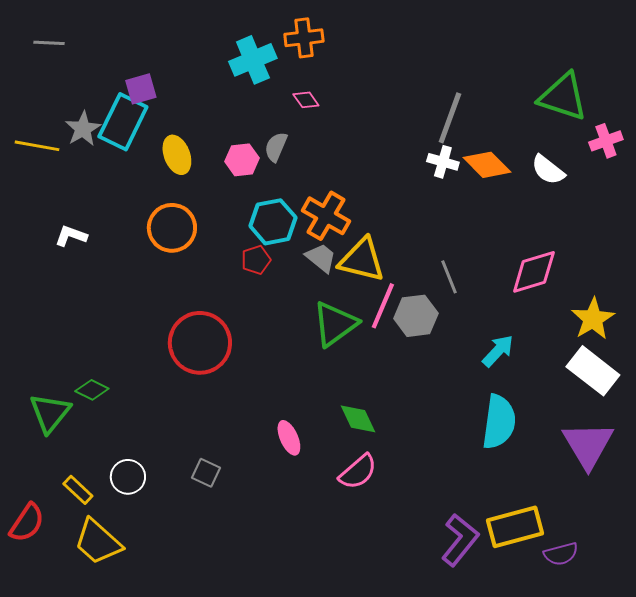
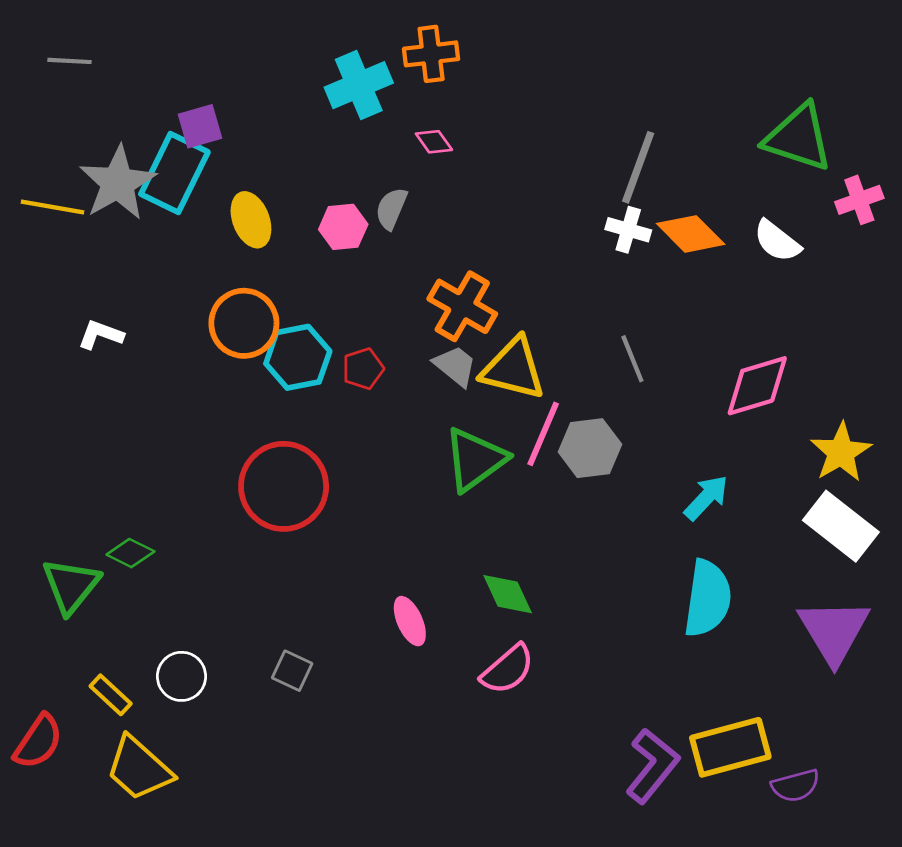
gray star: (83, 129) -> (118, 183), size x1.5
cyan hexagon: (273, 222) -> (298, 357), moved
gray line: (449, 277) -> (632, 359), moved

